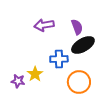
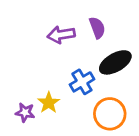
purple semicircle: (77, 27) -> (97, 28), moved
blue cross: (59, 59) -> (82, 82), turned -30

